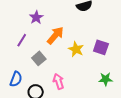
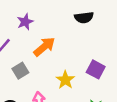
yellow star: (76, 49) -> (65, 80), moved

